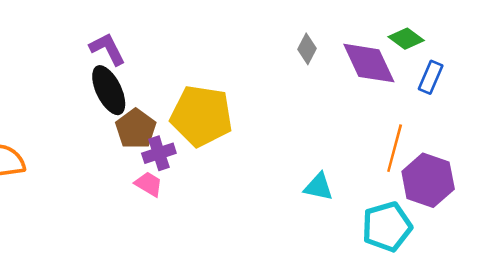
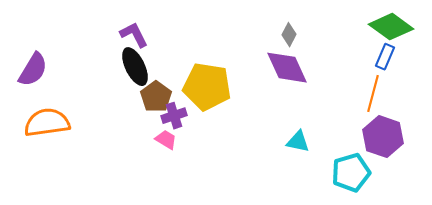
green diamond: (406, 39) -> (391, 27), moved, size x1.6
purple diamond: (369, 63) -> (287, 68), moved
orange line: (395, 148) -> (373, 94), moved

